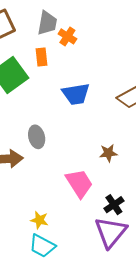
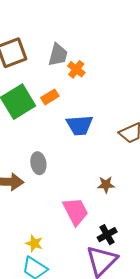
orange rectangle: (42, 57) -> (50, 97), moved, turned 60

